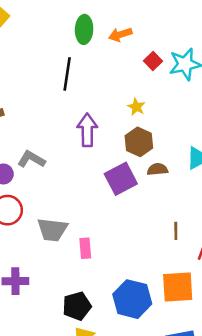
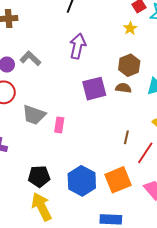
yellow star: (136, 107) -> (130, 28), moved
brown hexagon: (139, 142) -> (129, 65), moved
pink rectangle: (85, 248) -> (59, 125), moved
orange square: (178, 287) -> (118, 180), turned -32

